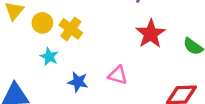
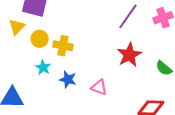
yellow cross: (71, 29) -> (63, 46), turned -30
blue star: (78, 82) -> (68, 80), moved

